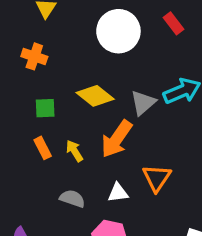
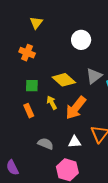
white circle: (118, 31) -> (81, 40), size x0.7
gray triangle: (143, 103) -> (94, 76), moved
yellow arrow: (74, 151) -> (52, 103), moved

